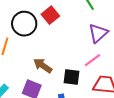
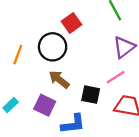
black circle: (24, 24) -> (53, 47), moved

